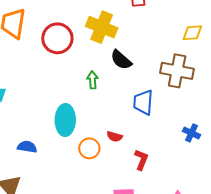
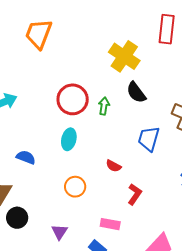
red circle: (57, 38) -> (73, 99), moved
cyan ellipse: (65, 120) -> (69, 139), size x0.7
orange circle: (89, 148) -> (75, 187), moved

